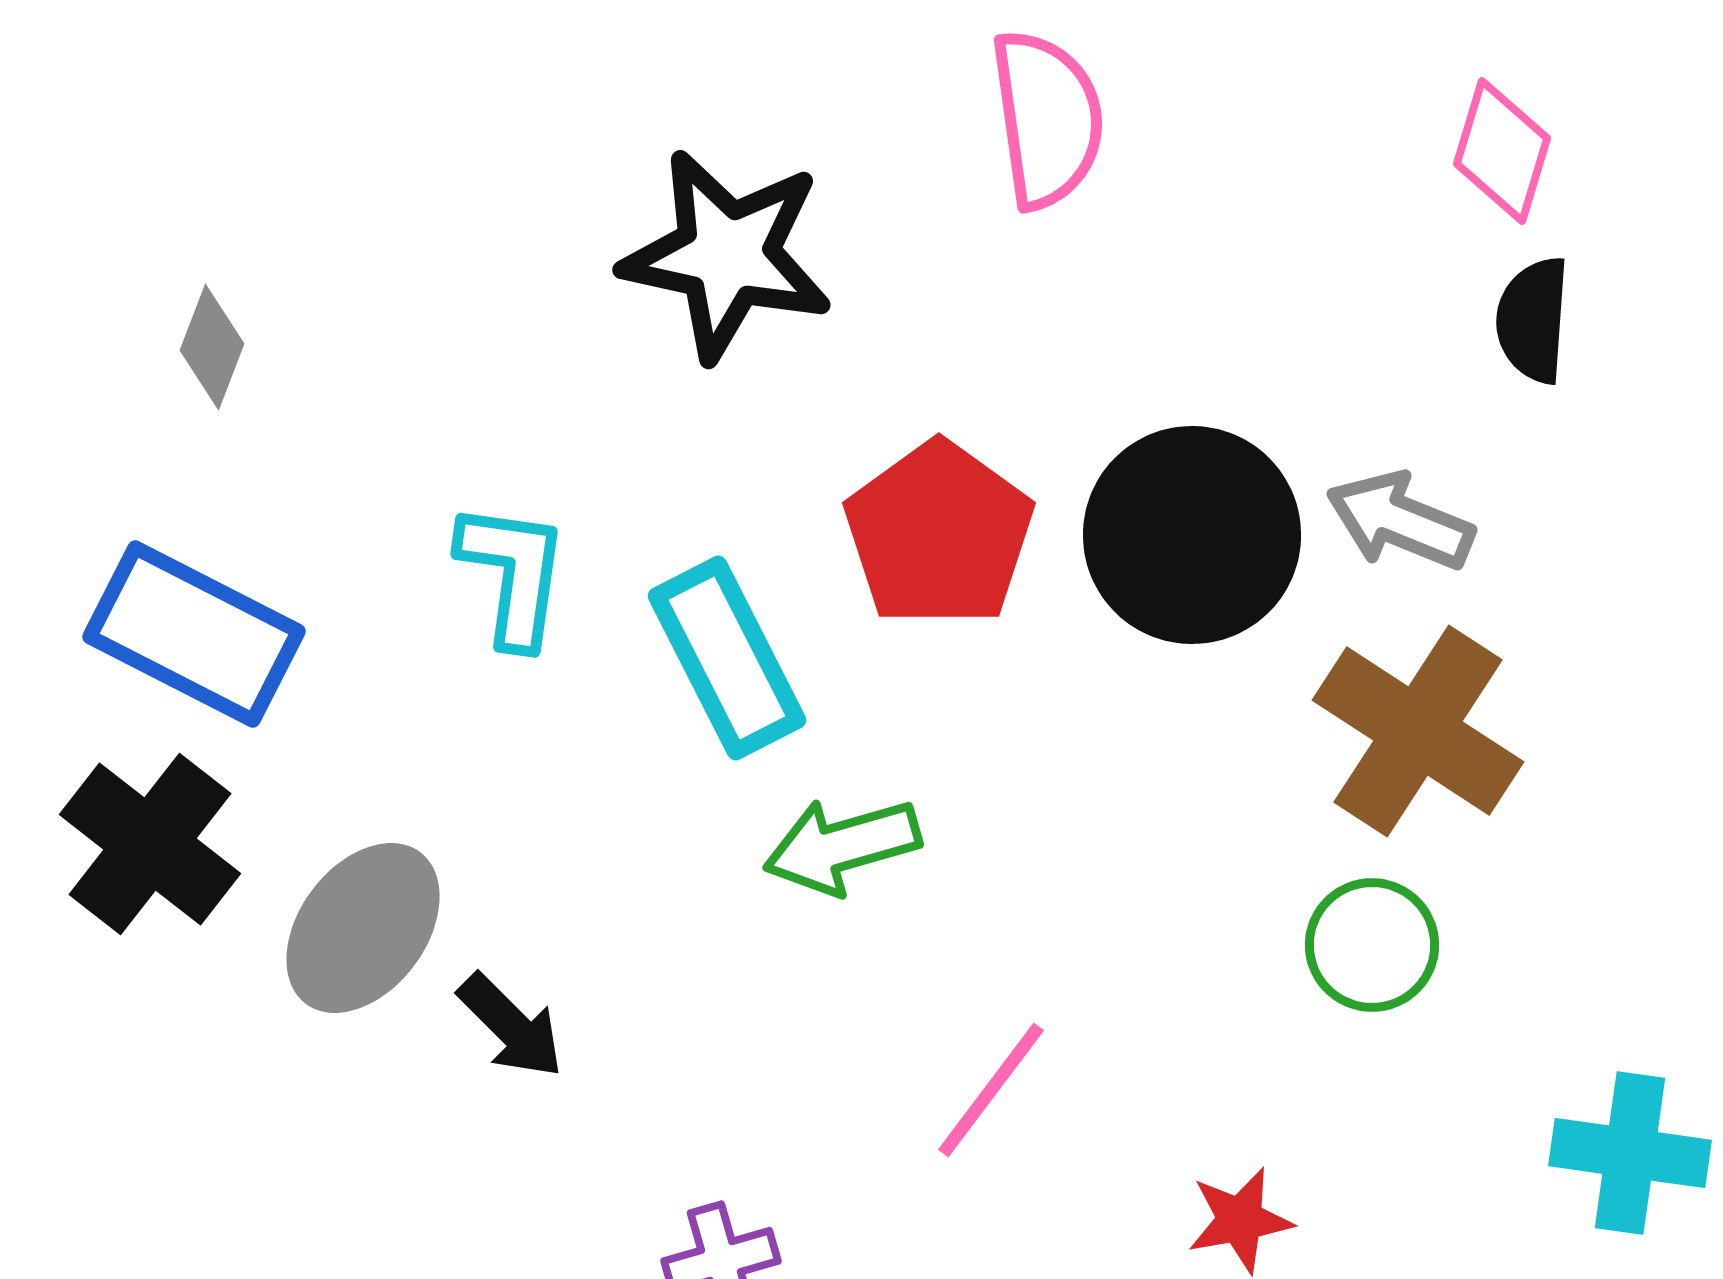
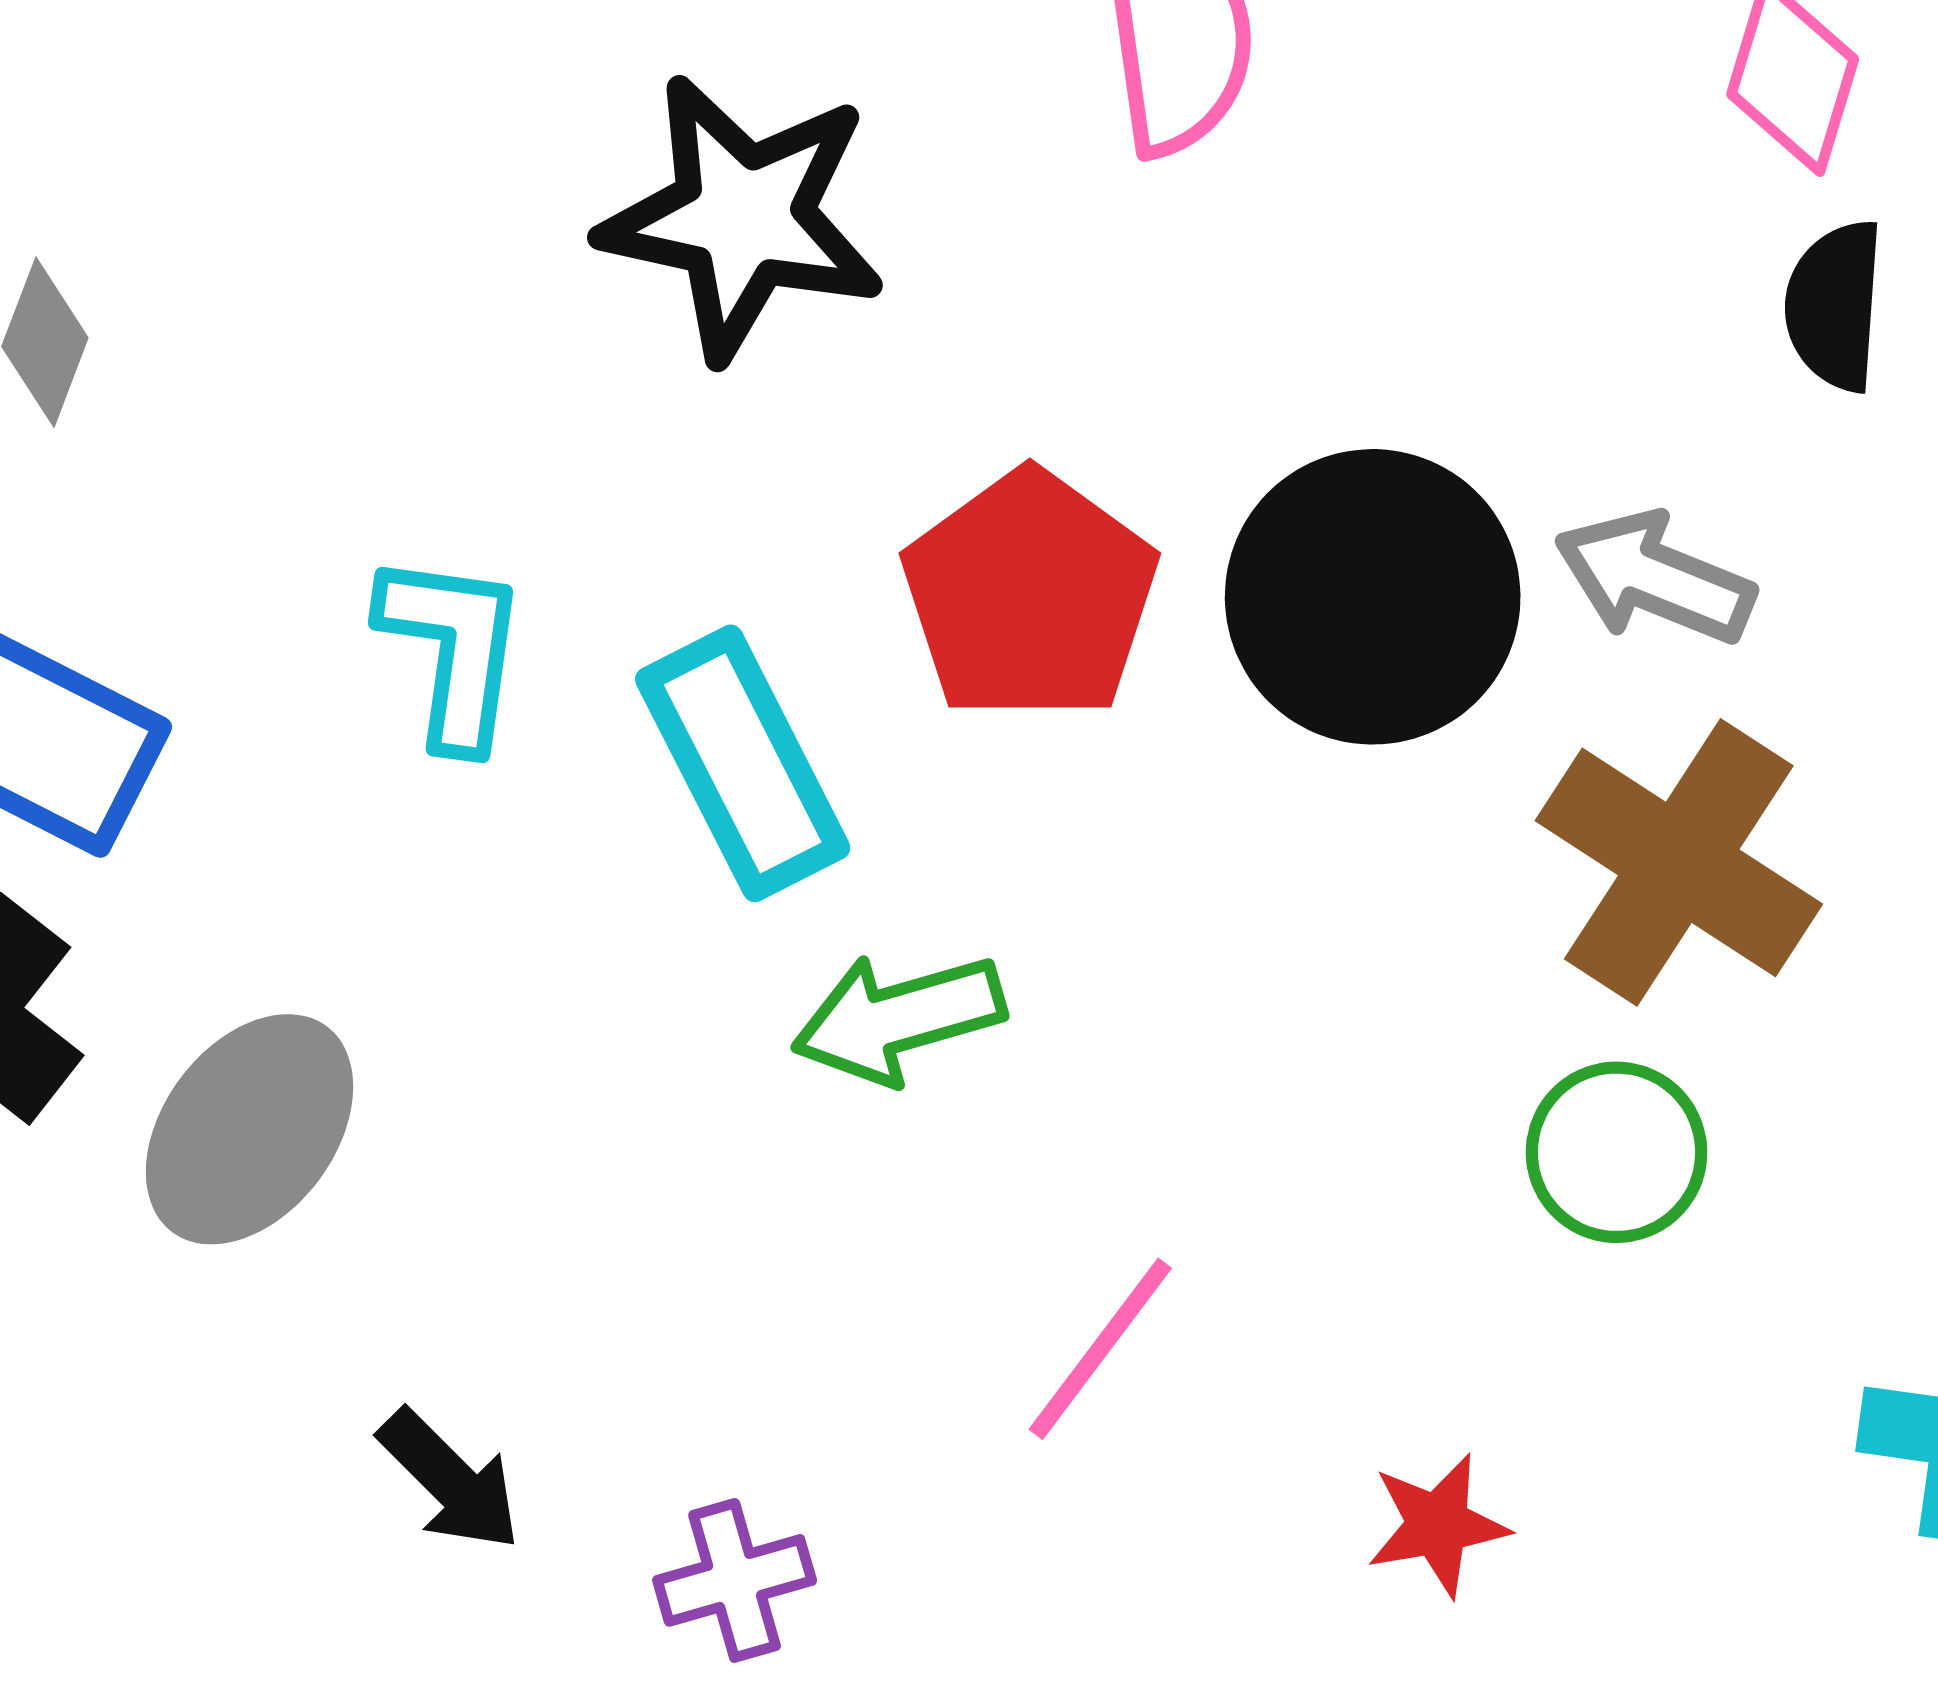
black arrow: (511, 1026) -> (450, 1480), moved

